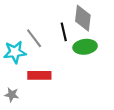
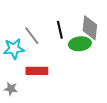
gray diamond: (83, 18) -> (90, 28), moved

